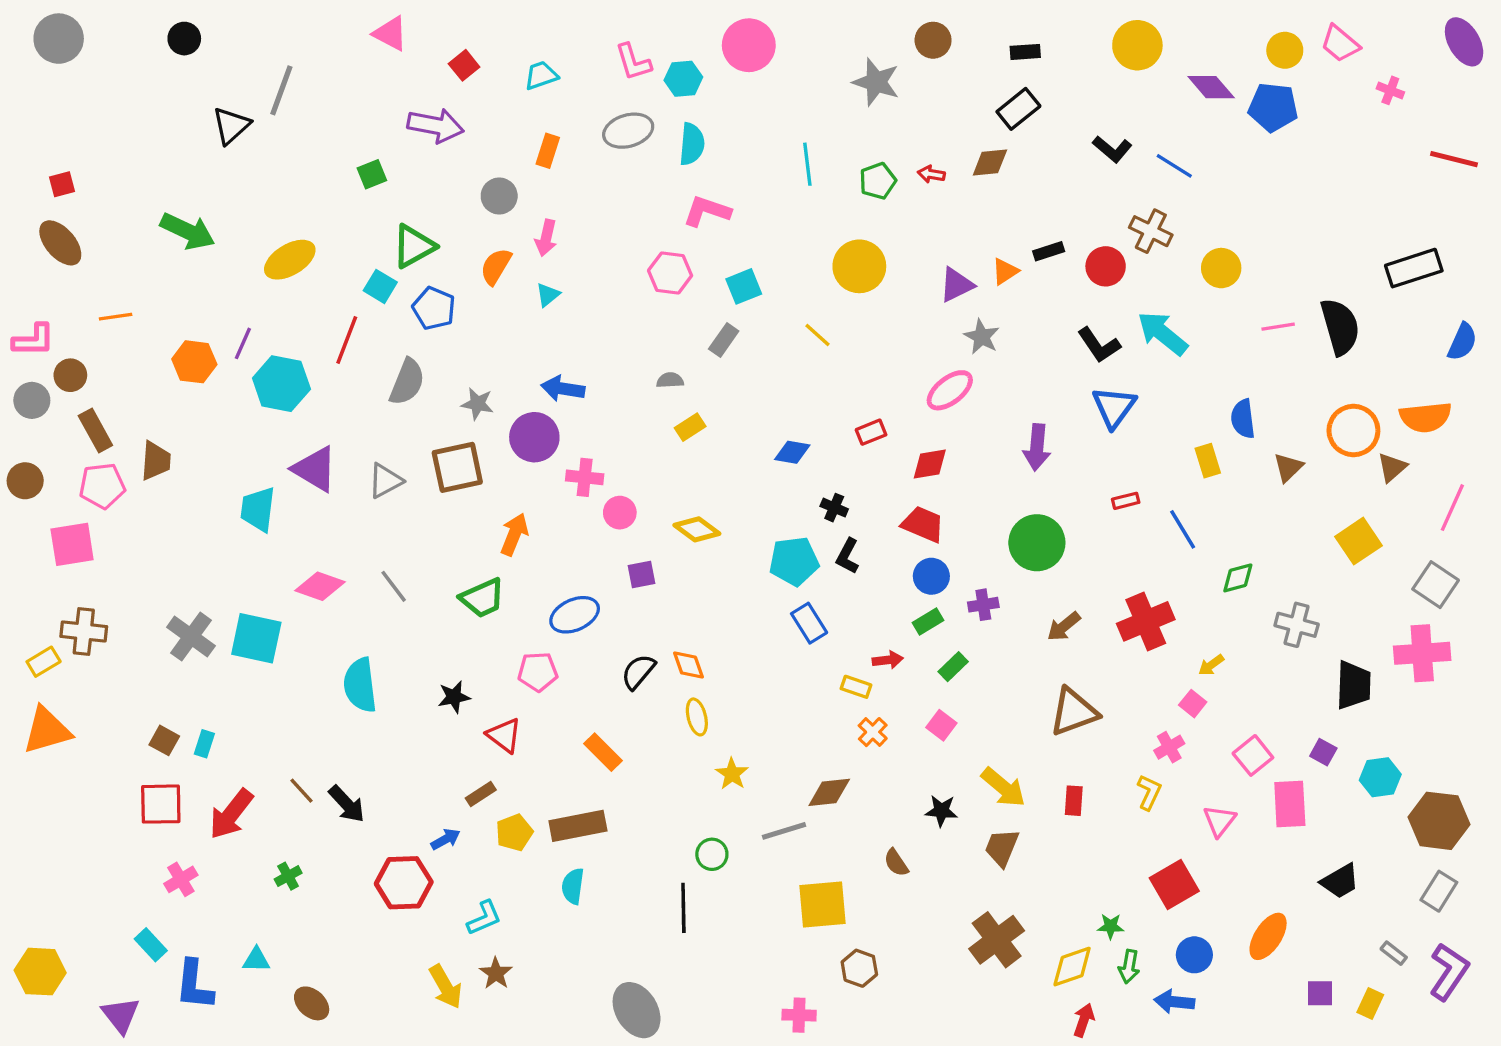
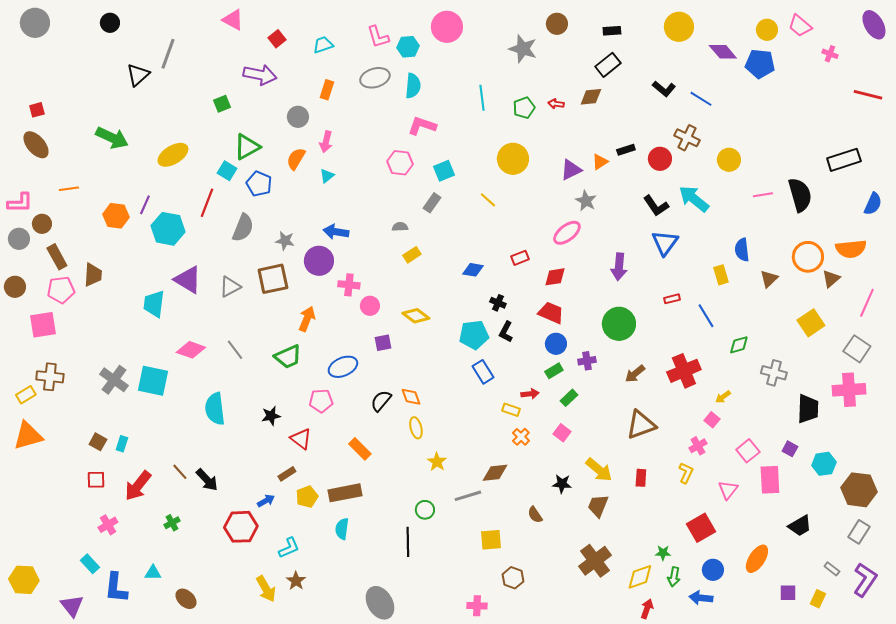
red square: (161, 804) -> (96, 480), size x0.7
yellow square: (822, 905) -> (491, 540), size x0.7

